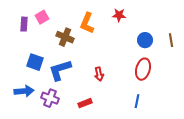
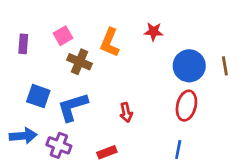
pink square: (42, 17) -> (63, 36), moved
blue circle: (145, 40) -> (189, 66), size x1.5

